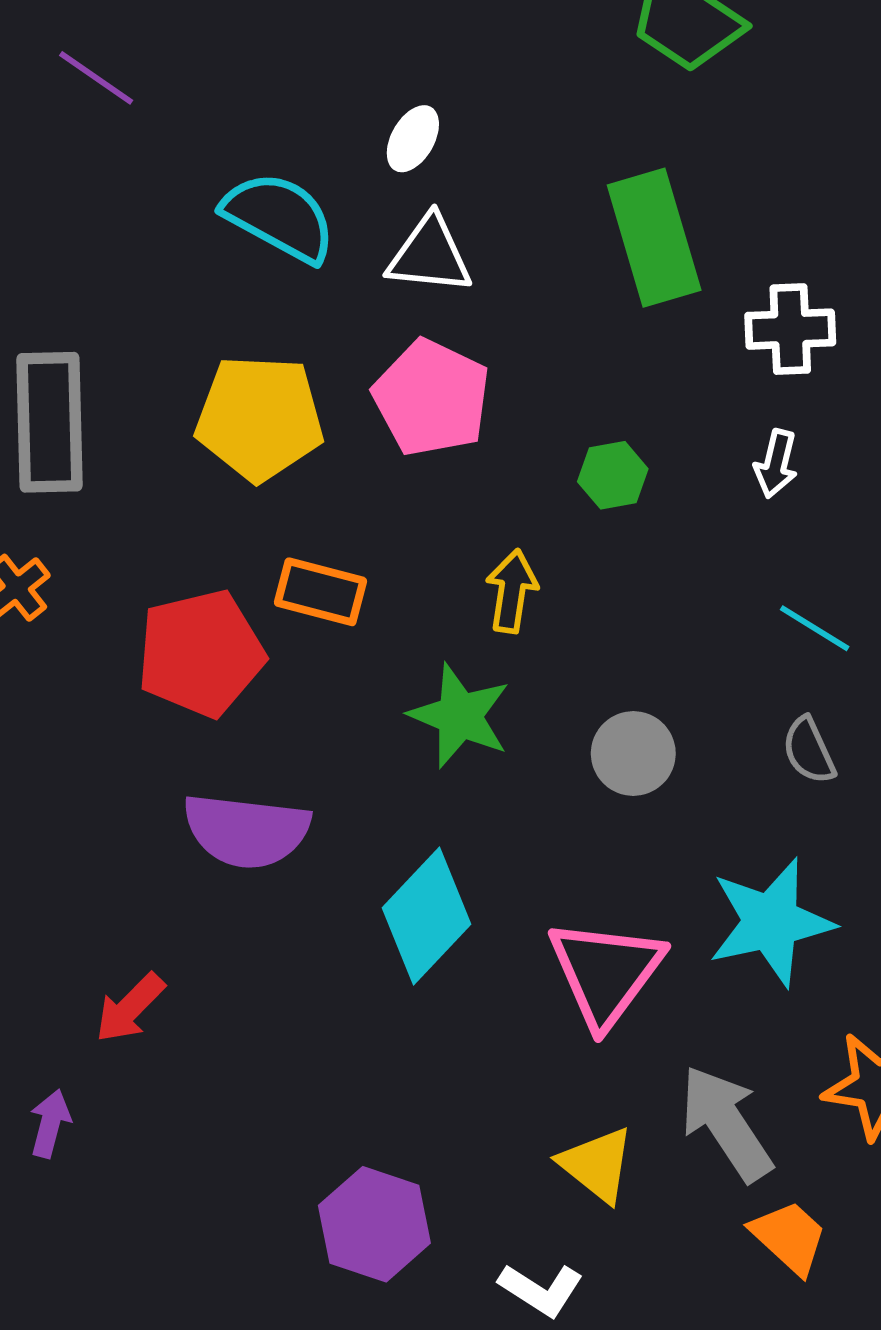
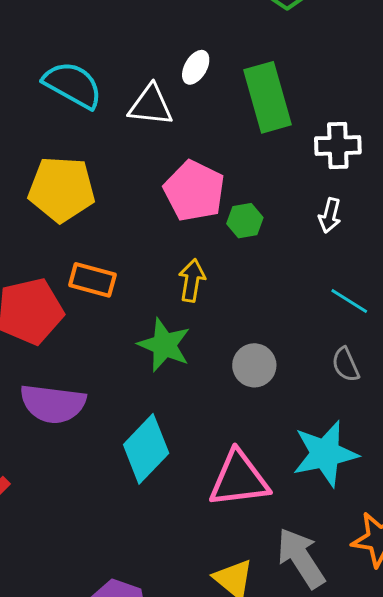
white ellipse: (413, 139) -> (196, 67), moved
pink pentagon: (432, 398) -> (194, 191), moved
pink triangle: (606, 972) -> (239, 479), turned 46

